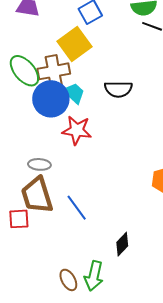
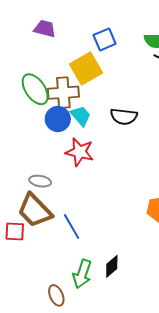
blue circle: (51, 99) -> (58, 119), size x0.7
brown trapezoid: (37, 195) -> (35, 210), turned -33
green arrow: (94, 276) -> (82, 274), moved

